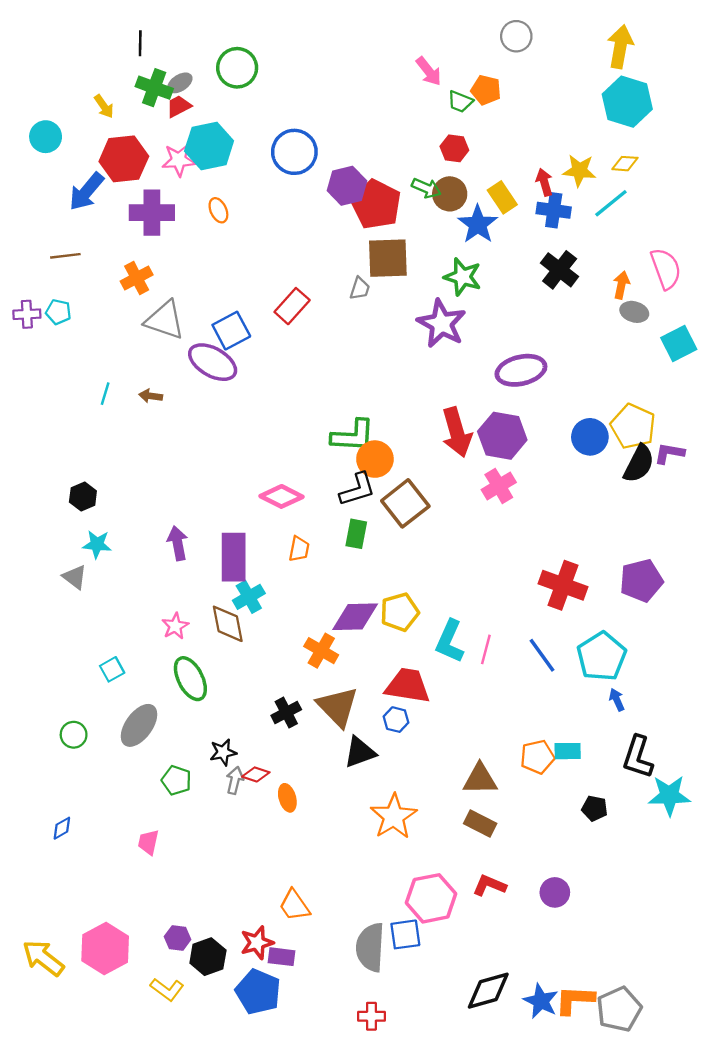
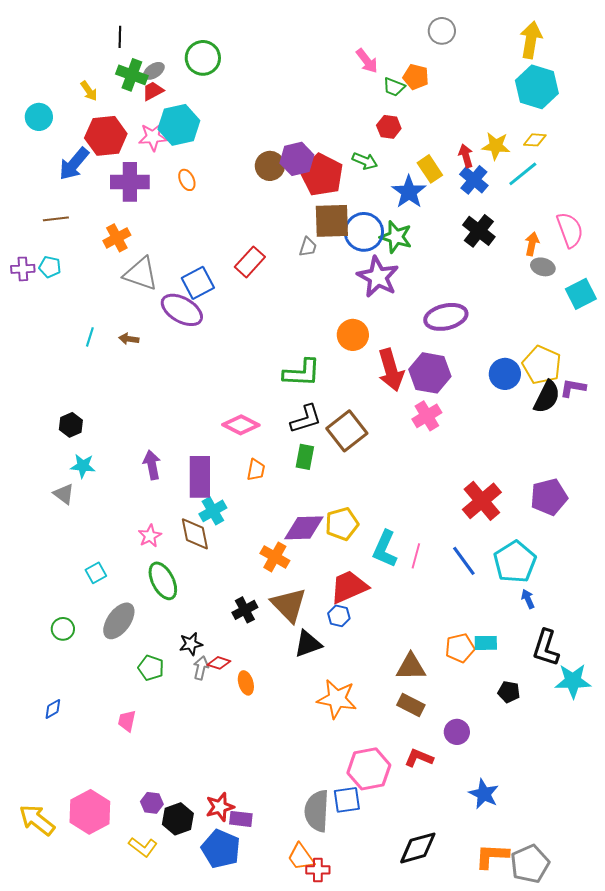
blue circle: (294, 152) -> (364, 232), moved
brown circle: (450, 194) -> (270, 166), moved
blue cross: (554, 210) -> (474, 180), turned 32
orange circle: (375, 459) -> (353, 335), moved
red cross: (563, 585) -> (482, 501), turned 30
red trapezoid: (408, 686) -> (349, 587), turned -33
orange star: (394, 816) -> (337, 699), turned -30
purple circle: (555, 892) -> (457, 732), moved
orange trapezoid: (294, 905) -> (301, 857), moved
blue star: (541, 1001) -> (484, 794), moved

